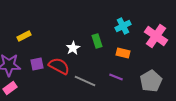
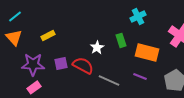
cyan cross: (123, 26) -> (138, 16), moved
orange rectangle: (123, 53) -> (147, 52), size x1.6

